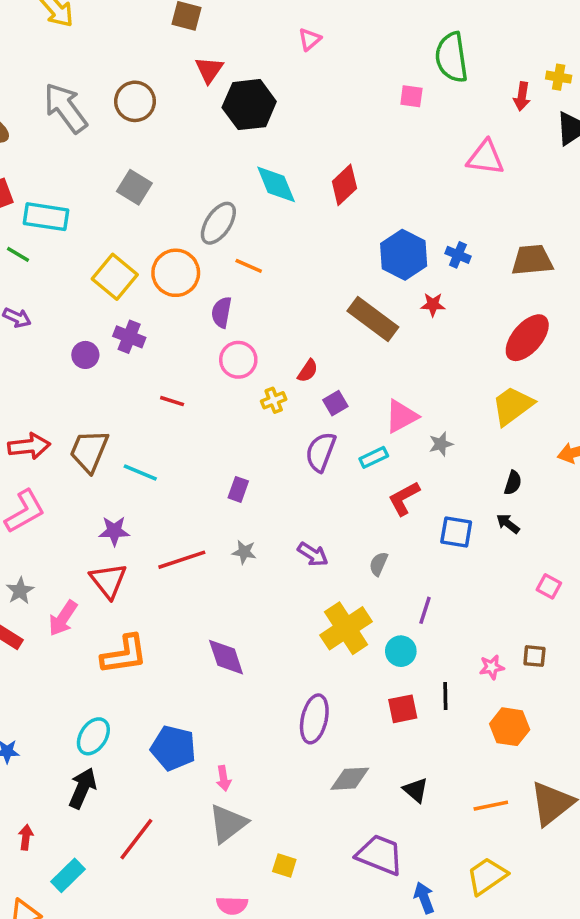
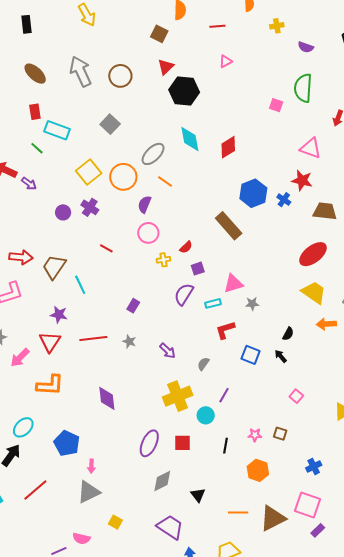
red star: (433, 305) -> (302, 180), moved, size x1.5
yellow trapezoid: (513, 406) -> (314, 292), moved, turned 60
cyan line: (140, 472) -> (80, 285), turned 30
red square: (403, 709) -> (182, 443), moved
gray diamond: (350, 779) -> (162, 481), turned -35

